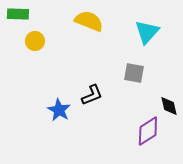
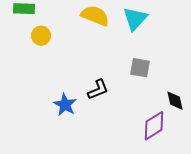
cyan triangle: (147, 32) -> (135, 19), moved

